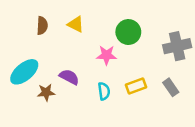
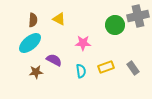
green circle: (128, 32) -> (115, 25), moved
gray cross: (177, 46) -> (138, 16), moved
cyan ellipse: (24, 72) -> (30, 43), moved

